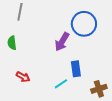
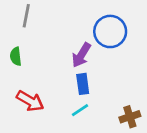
blue rectangle: (76, 69) -> (83, 84), moved
red arrow: (23, 77) -> (30, 101), size x1.5

